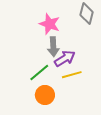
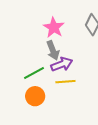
gray arrow: (53, 47) -> (53, 50), turned -30

